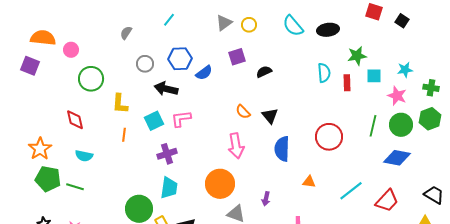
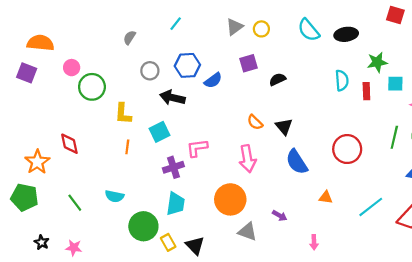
pink circle: (71, 50) -> (72, 68), moved
pink L-shape: (181, 119) -> (197, 148), moved
red diamond: (75, 120) -> (69, 144), moved
blue semicircle: (282, 149) -> (297, 162), turned -35
cyan semicircle: (84, 156) -> (114, 196), moved
green pentagon: (48, 179) -> (24, 197), moved
green line: (75, 187) -> (75, 203), turned 36
purple arrow: (266, 199) -> (280, 216), turned -72

